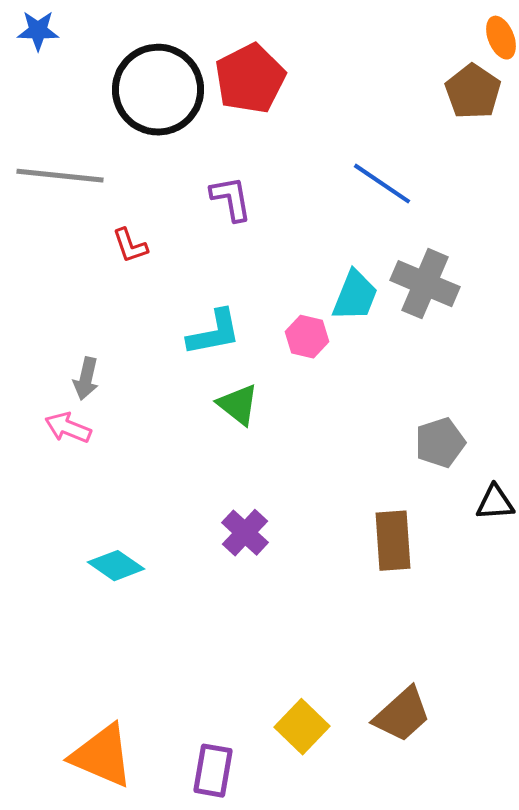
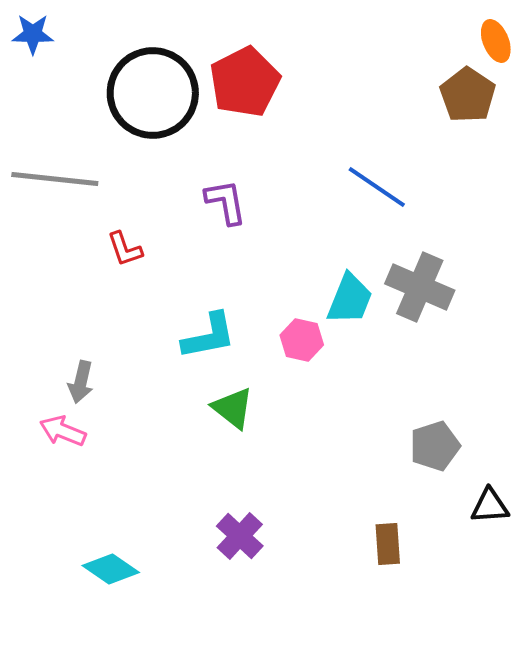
brown rectangle: (393, 541) -> (388, 544), size x0.7

